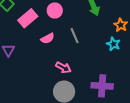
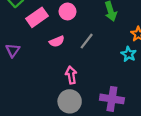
gray line: (75, 36) -> (87, 41), turned 56
pink arrow: (63, 68) -> (71, 75), turned -133

